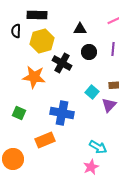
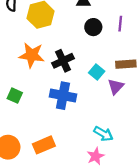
black cross: (62, 63) -> (63, 61), moved, turned 36
orange rectangle: (45, 140) -> (44, 145), moved

